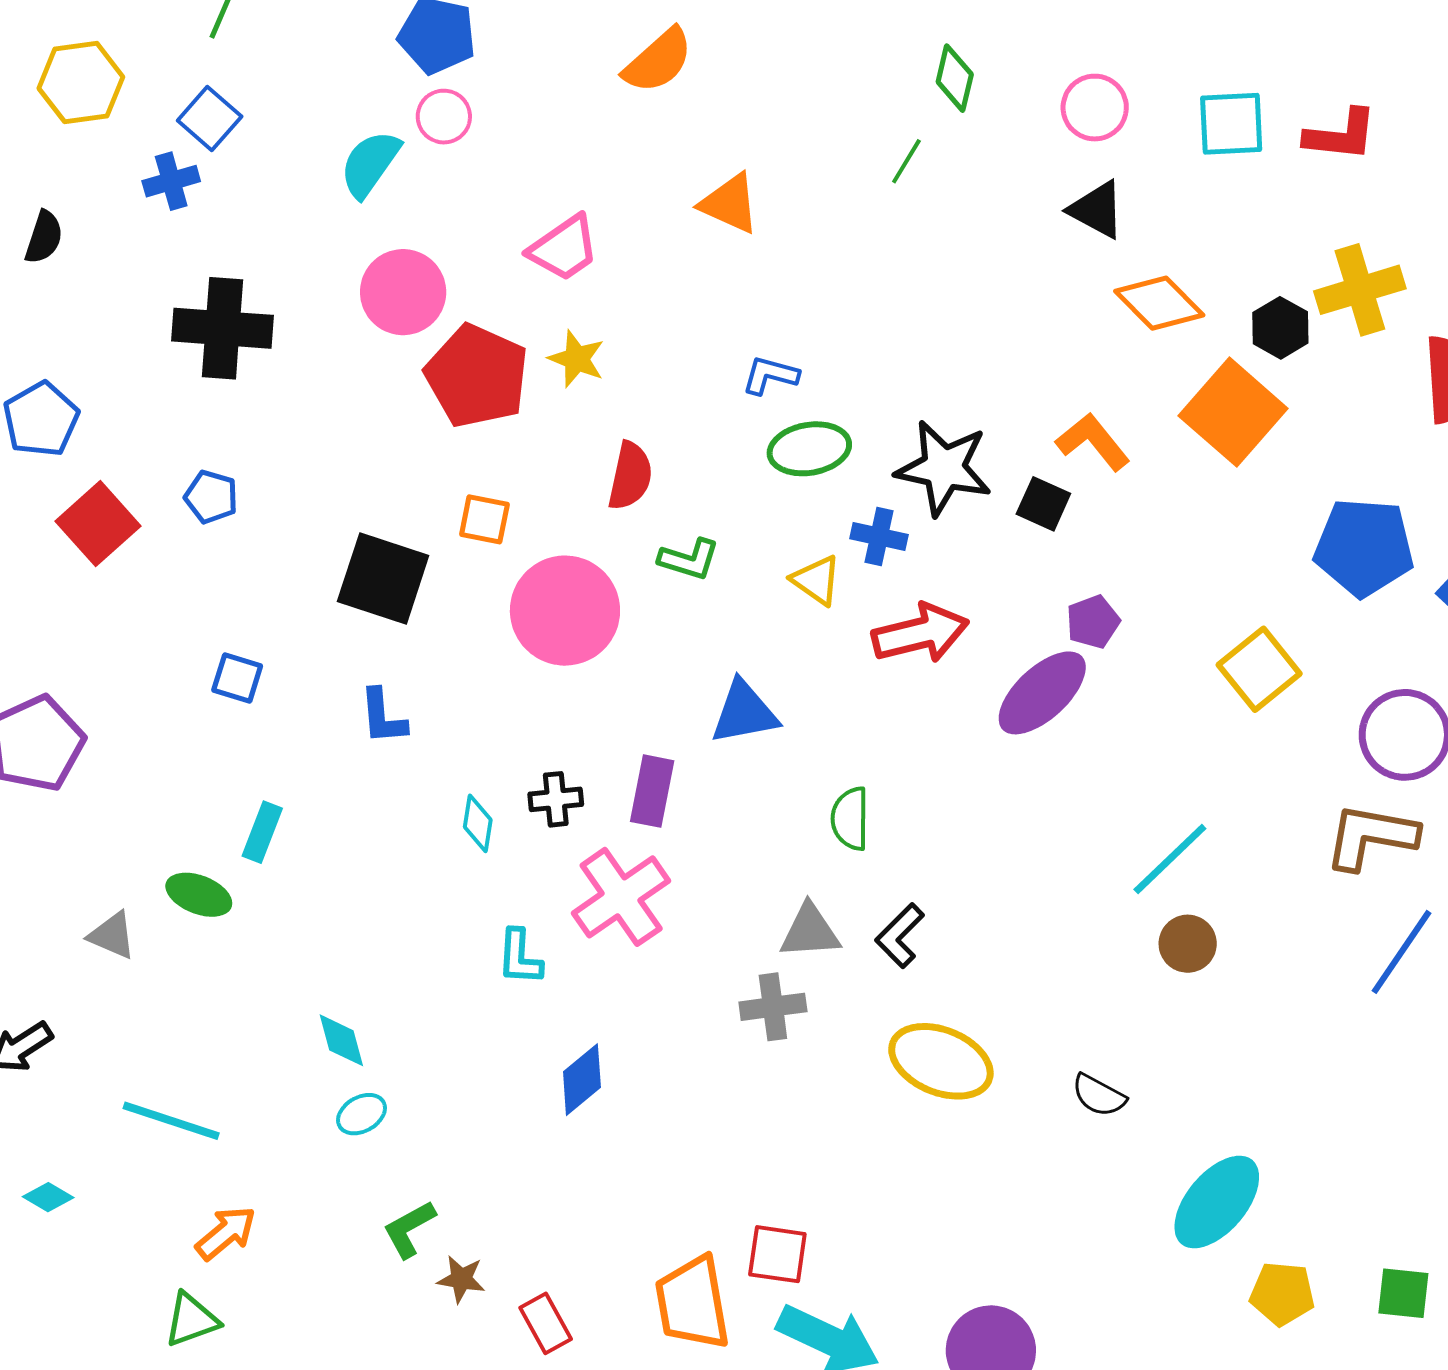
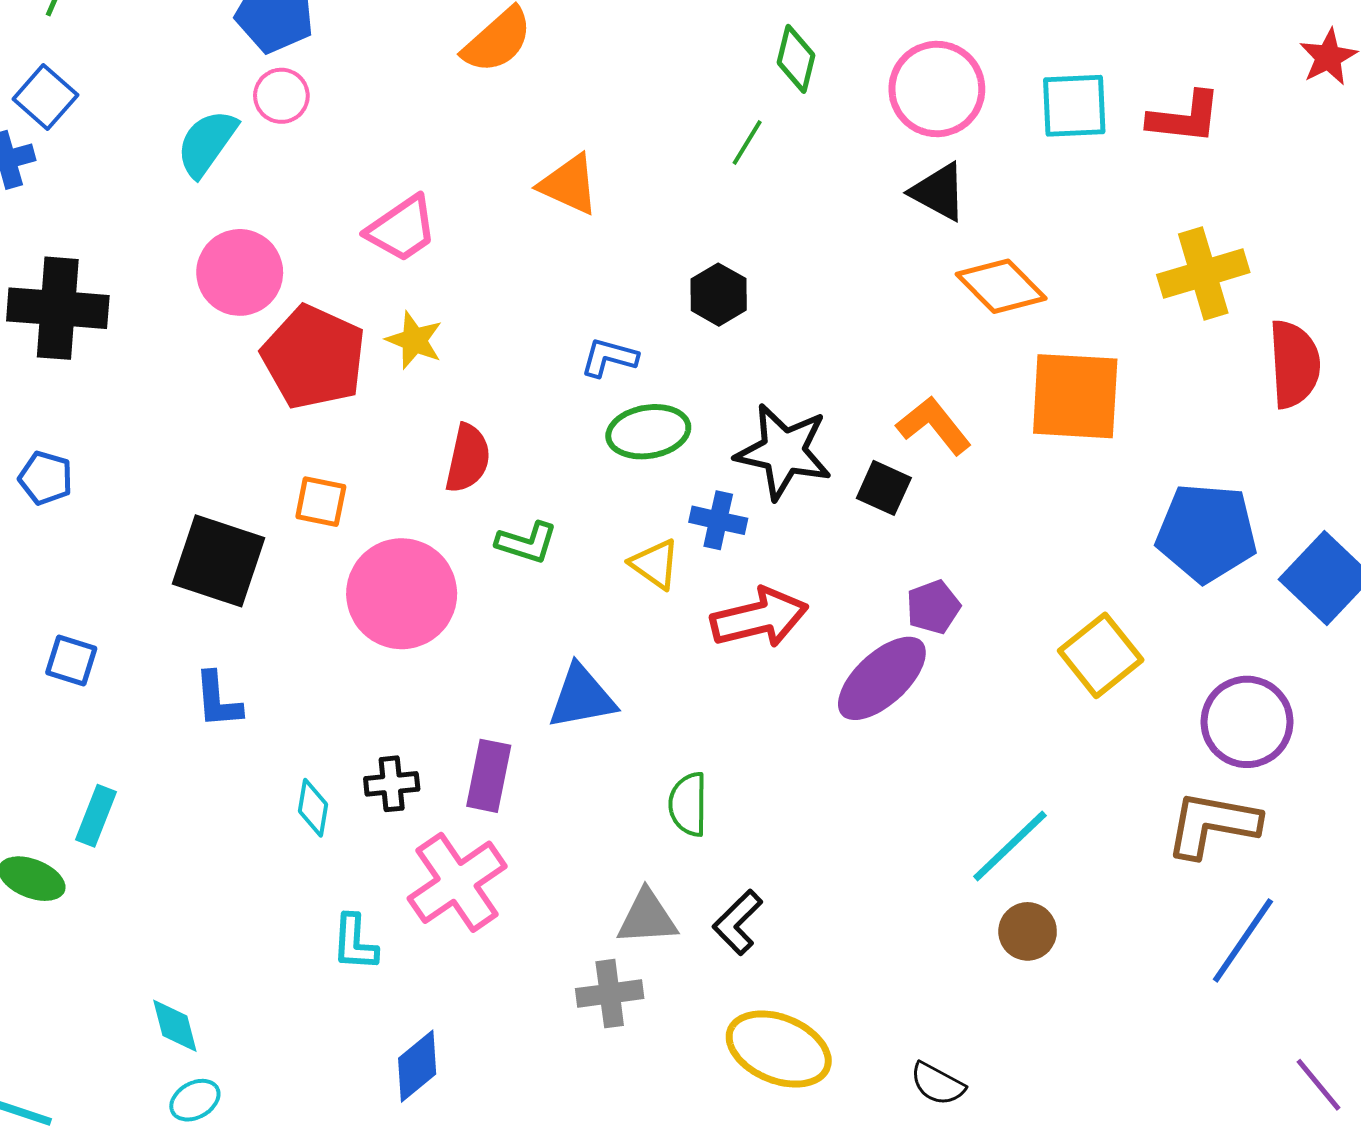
pink circle: (1095, 108) -> (937, 89), size x1.4
black hexagon: (1280, 328) -> (719, 295), moved
orange square: (1233, 412) -> (1075, 396), turned -38

